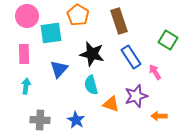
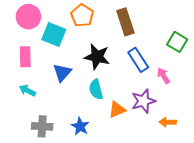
cyan square: (51, 33) -> (54, 35), turned 30
cyan arrow: (26, 86) -> (27, 90), turned -70
orange triangle: (111, 104) -> (117, 109), turned -42

